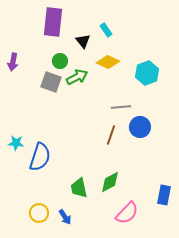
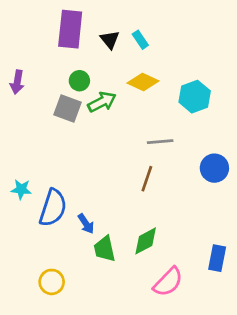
black triangle: (83, 41) -> (110, 40), moved
blue circle: (140, 127) -> (214, 168), moved
blue arrow: (65, 217) -> (86, 224), moved

